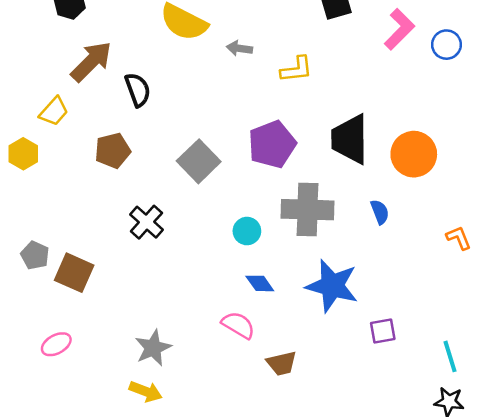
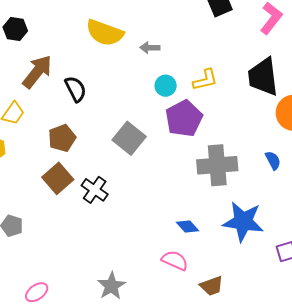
yellow L-shape: (296, 69) -> (205, 80), moved
black trapezoid: (350, 139) -> (263, 77), moved
cyan circle: (247, 231) -> (166, 86), moved
brown square: (74, 273) -> (58, 178), moved, turned 32

